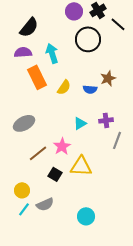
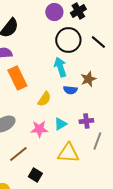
black line: (118, 24) -> (98, 42), moved
cyan arrow: (52, 53) -> (60, 67), moved
yellow semicircle: (64, 87) -> (44, 99), moved
pink star: (62, 146) -> (39, 129), moved, turned 30
yellow triangle: (81, 166) -> (68, 153), moved

